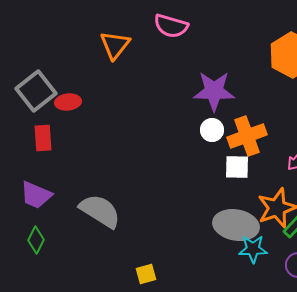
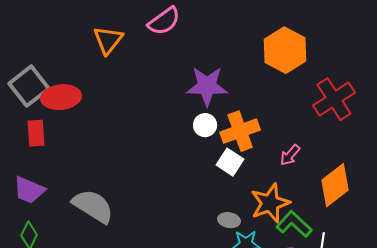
pink semicircle: (171, 26) -> (164, 21), turned -52
red ellipse: (68, 102) -> (61, 97), size x1.5
white square: (237, 167) -> (230, 162), turned 32
gray ellipse: (236, 225) -> (229, 220), size x0.5

